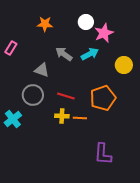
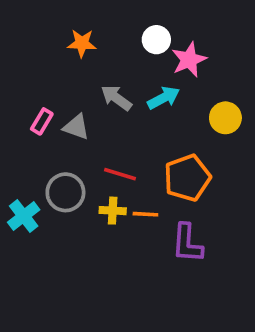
pink rectangle: (11, 48) -> (42, 121), moved
gray circle: (33, 95) -> (65, 192), moved
purple L-shape: (103, 154) -> (187, 243), moved

